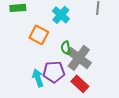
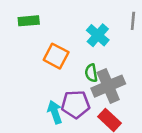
cyan cross: (61, 15) -> (98, 35), moved
gray cross: (79, 58) -> (108, 86), turned 30

